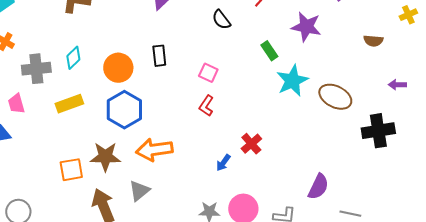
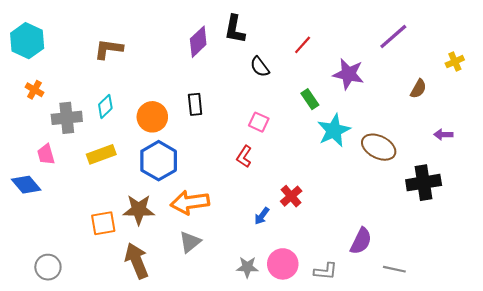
brown semicircle: (373, 41) -> (418, 89), turned -66
pink square: (208, 73) -> (259, 122), moved
gray triangle: (139, 191) -> (190, 242), moved

